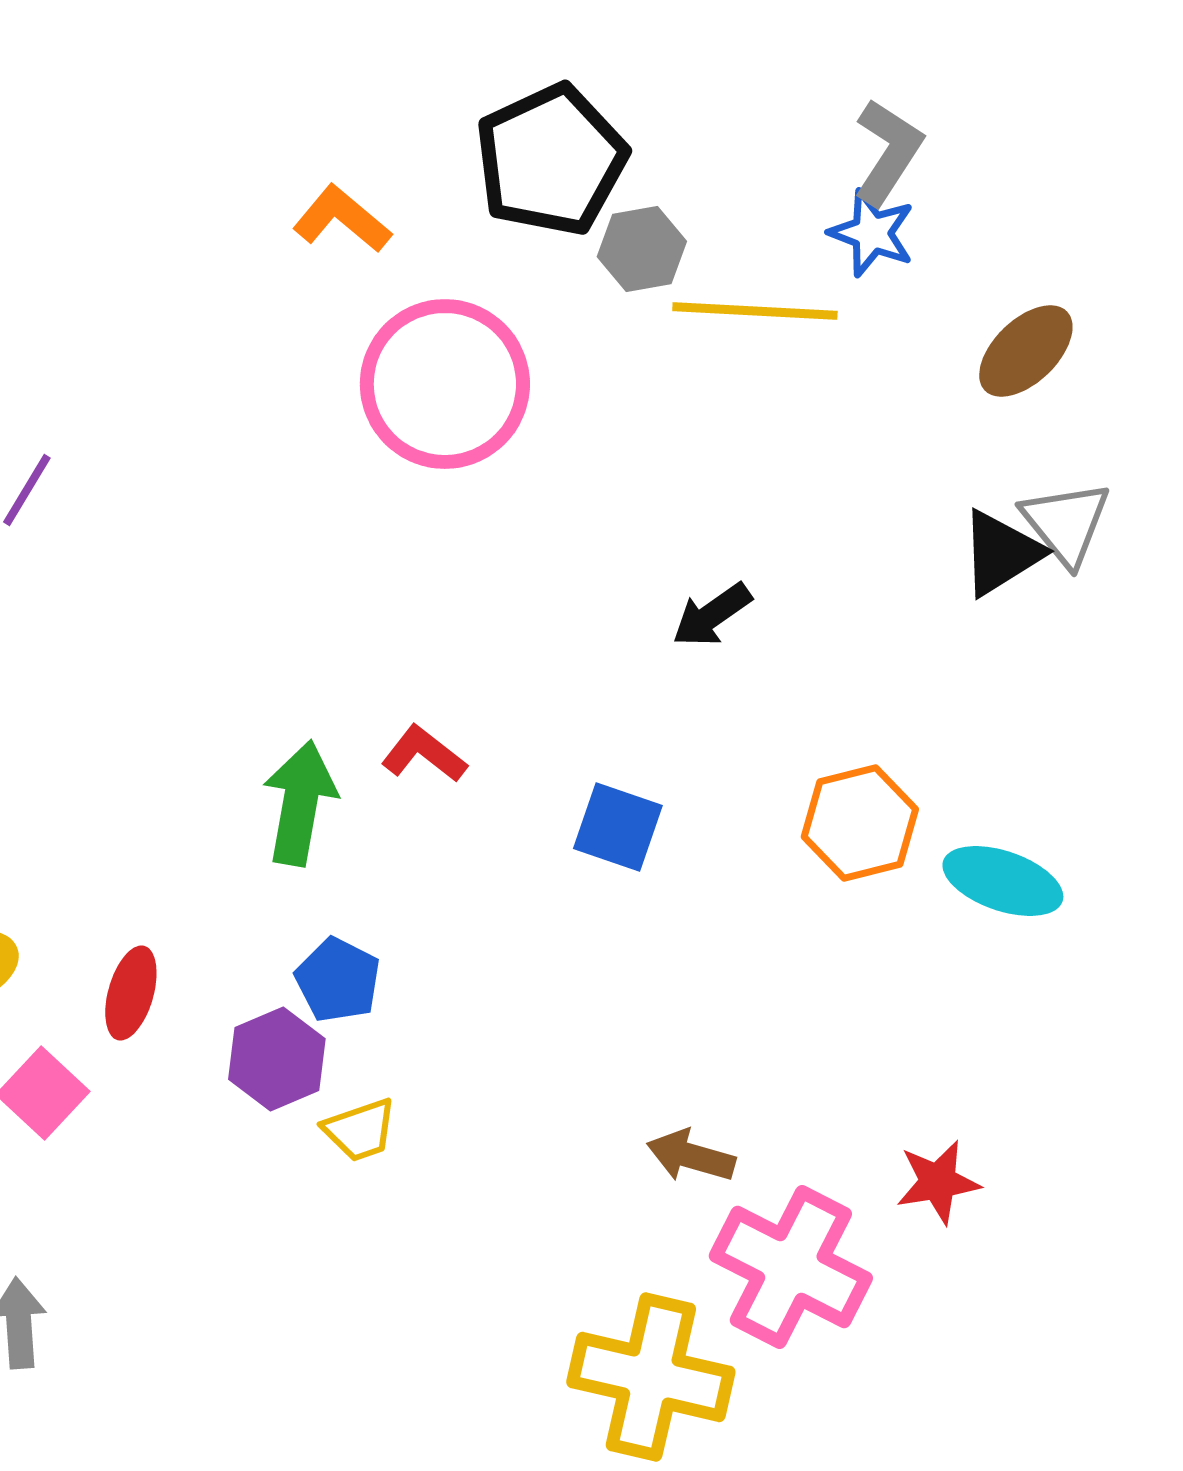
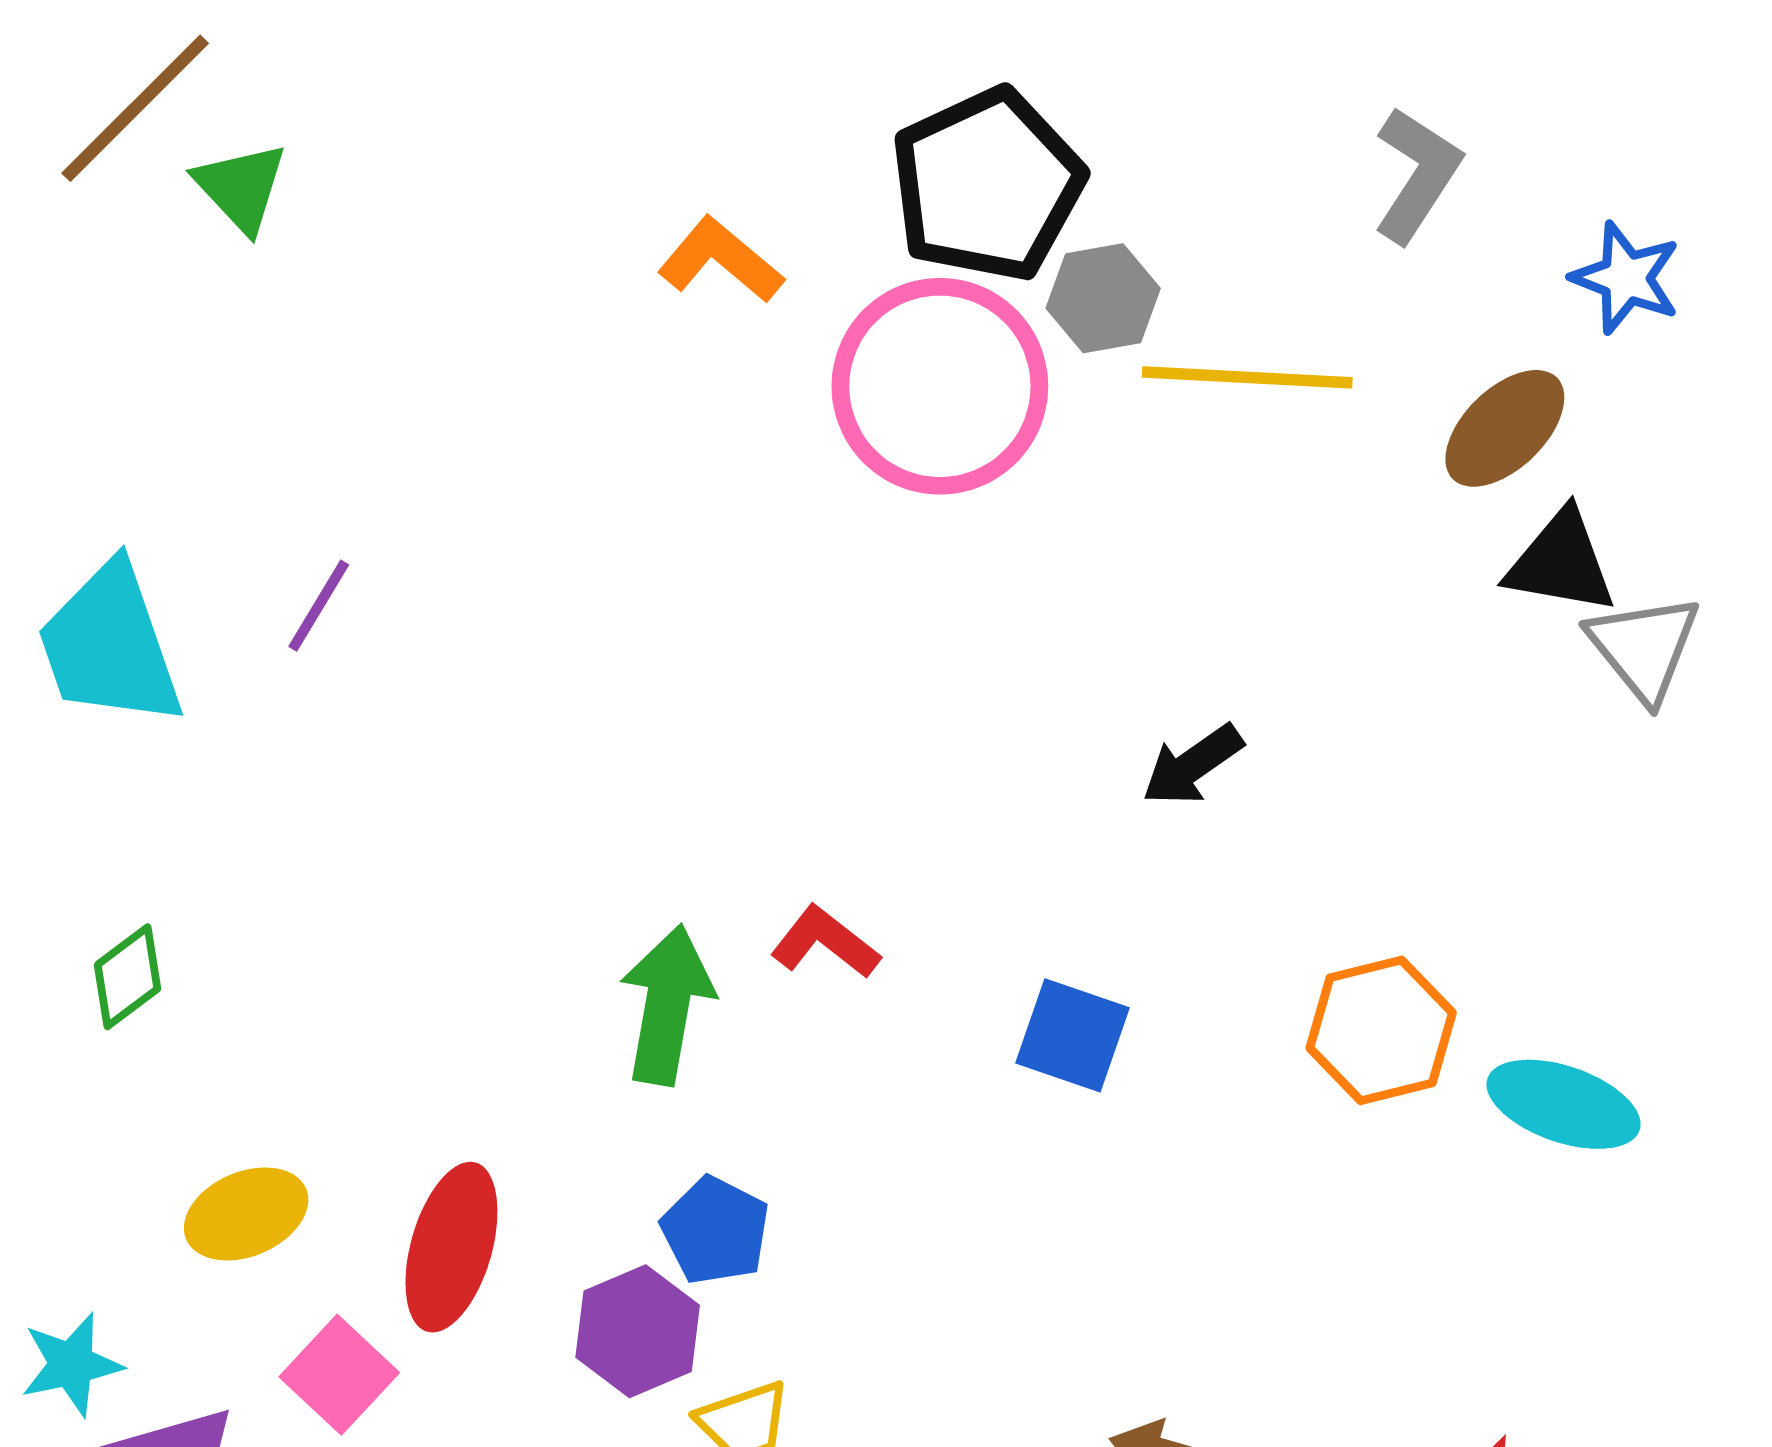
blue star: (872, 233) -> (1626, 278), moved
brown ellipse: (1026, 351) -> (1505, 428), moved
pink circle: (445, 384) -> (940, 386), moved
black triangle: (1001, 553) -> (1561, 562), moved, turned 42
red ellipse: (131, 993) -> (451, 1247), size x1.4

